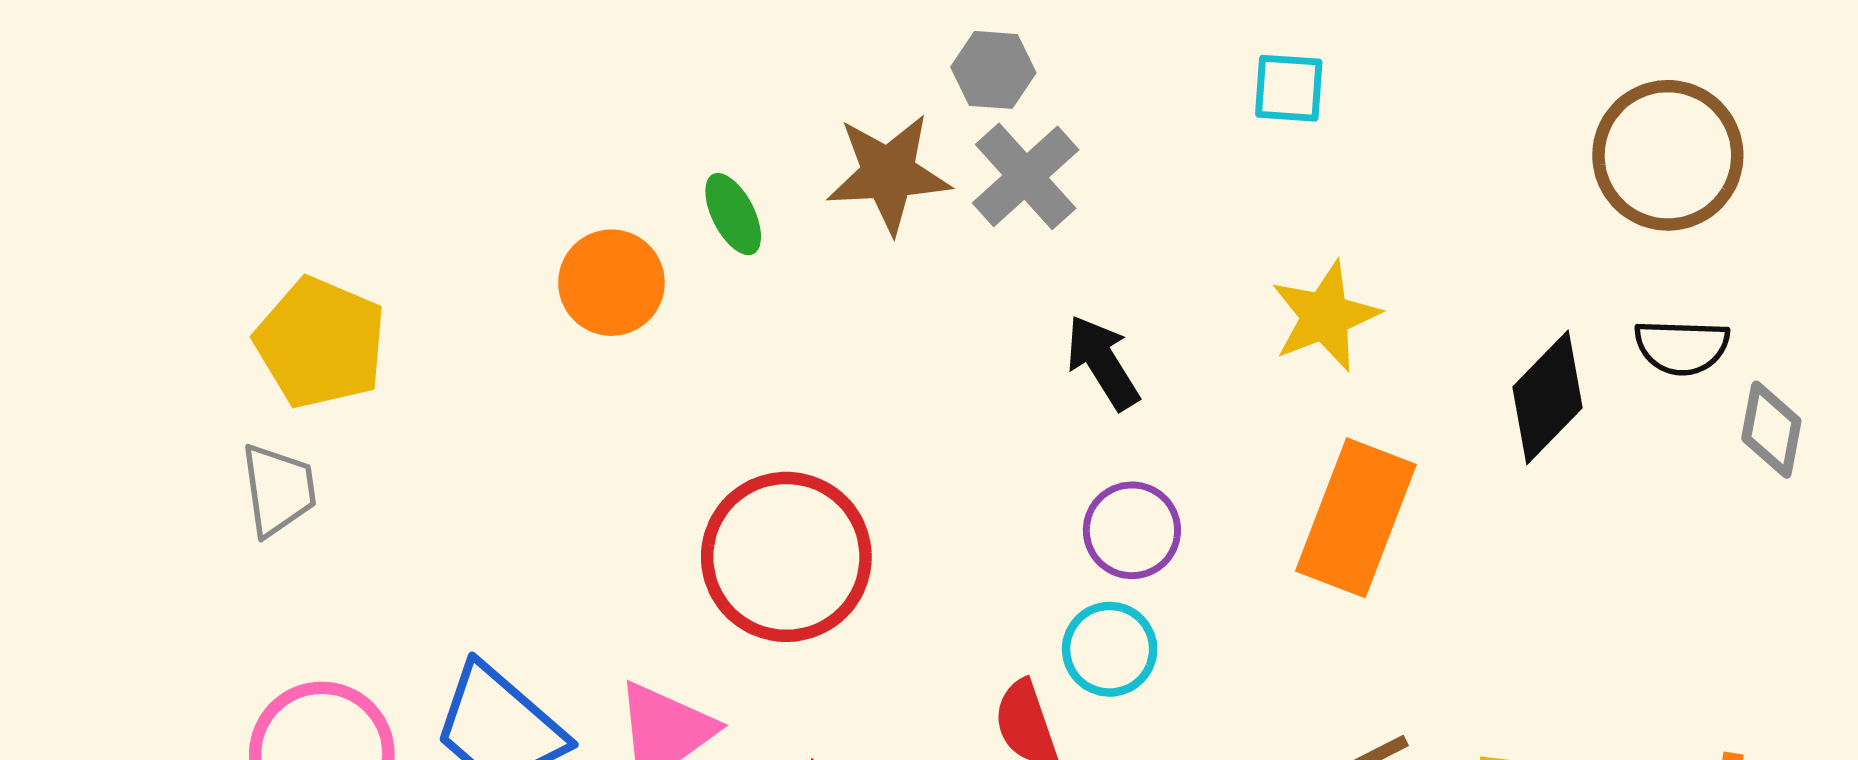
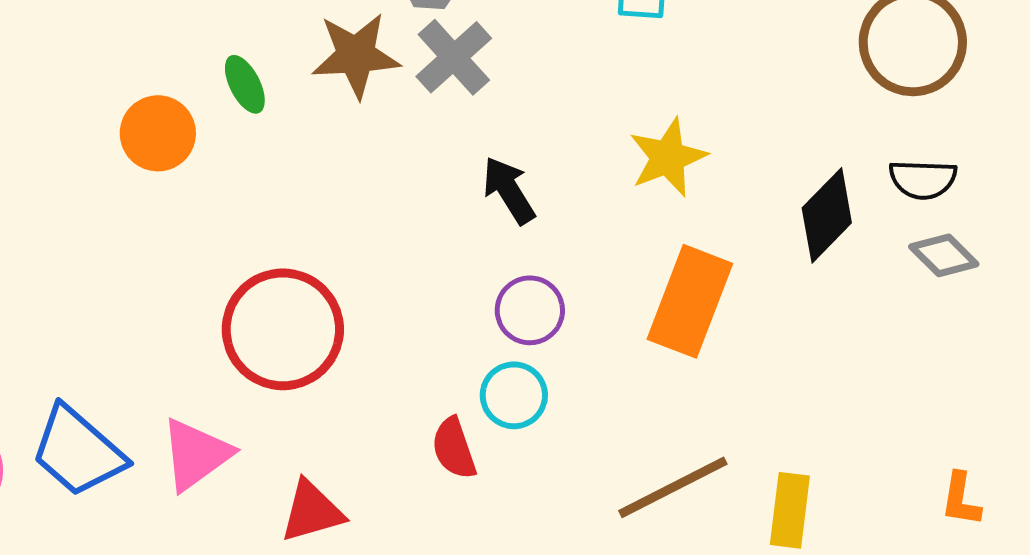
gray diamond: (1771, 430) -> (944, 255), moved, turned -56

